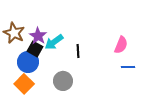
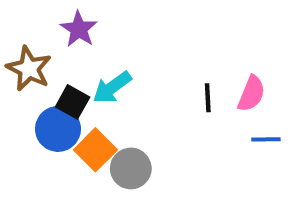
purple star: (38, 36) -> (79, 29), moved
black line: (78, 51) -> (208, 98), moved
orange square: (24, 84) -> (95, 150), moved

